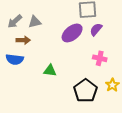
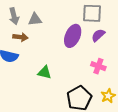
gray arrow: (15, 21) -> (14, 16), turned -70
purple ellipse: (72, 33) -> (73, 36), turned -35

